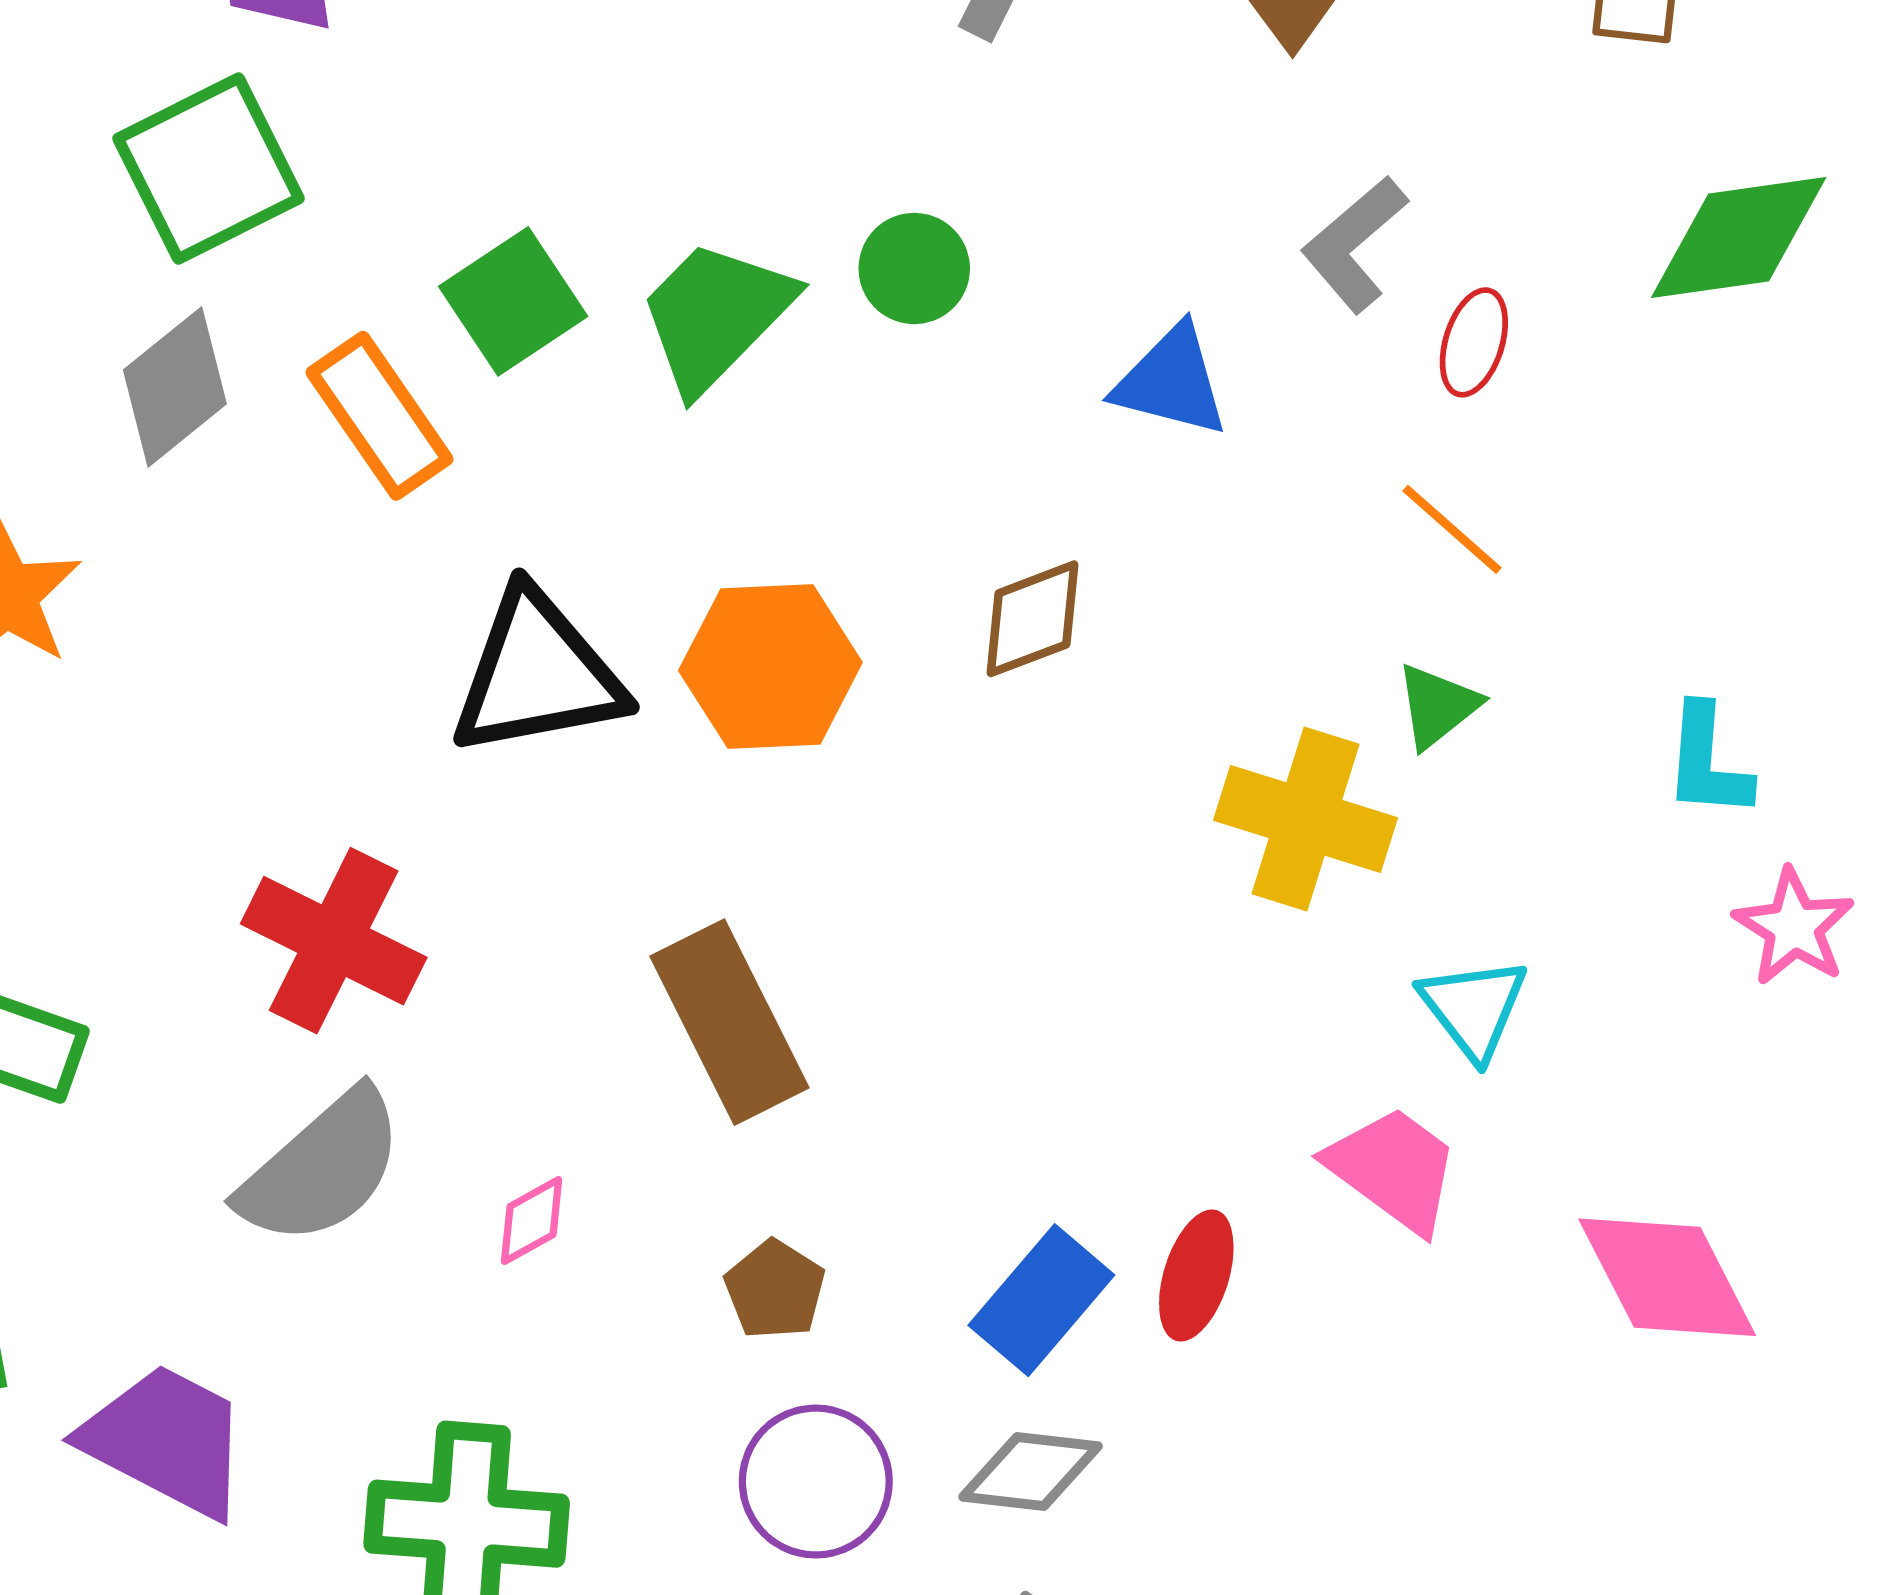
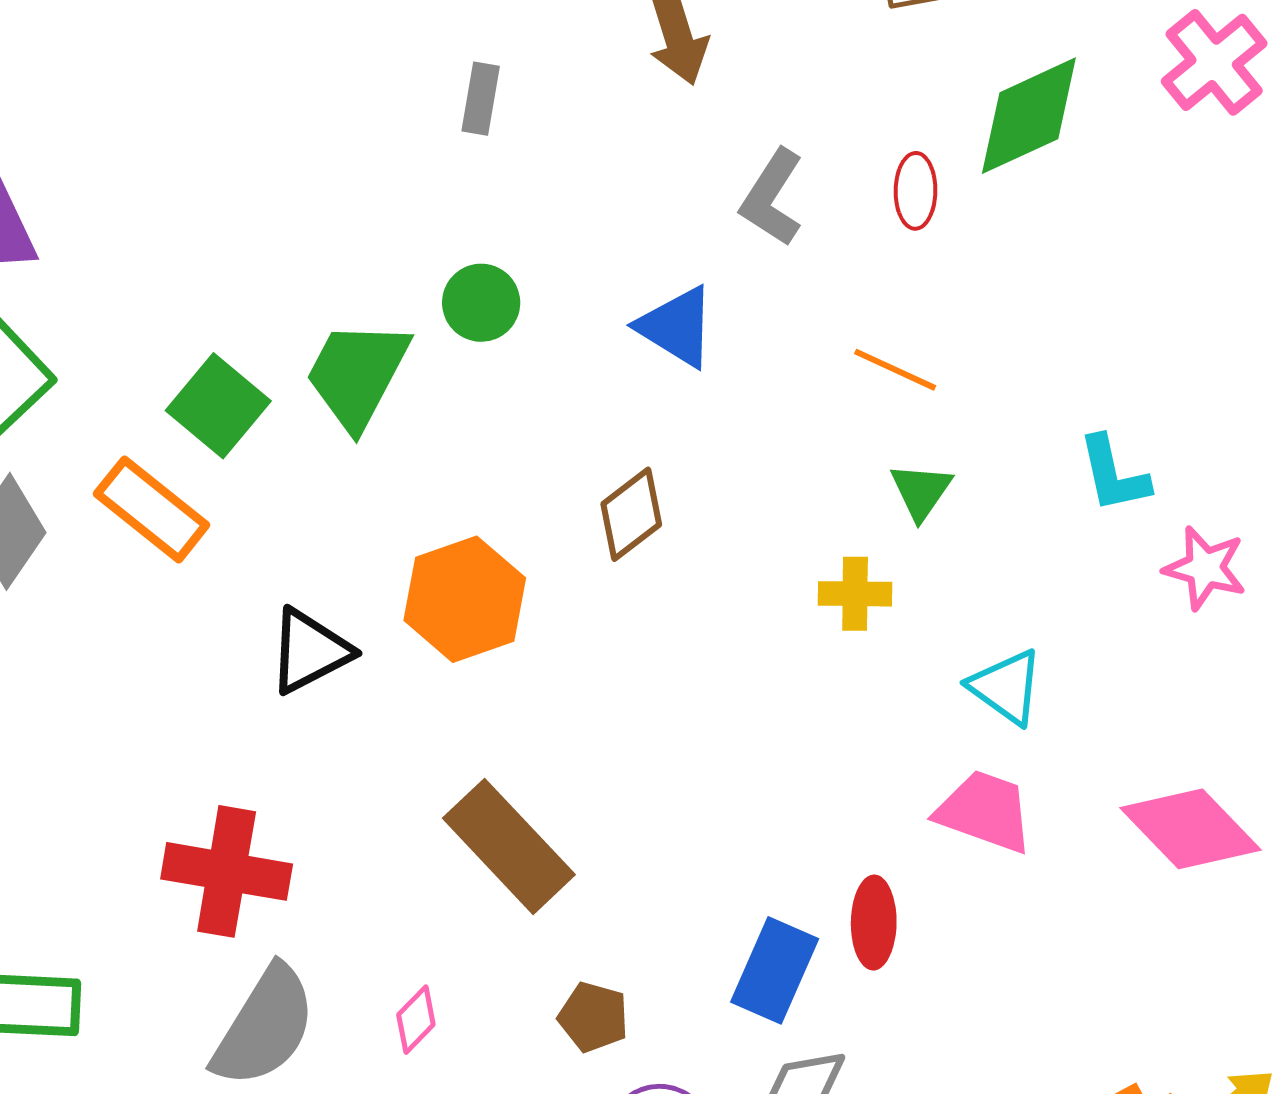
red ellipse: (1474, 342) -> (916, 191), moved
blue triangle: (1171, 381) -> (677, 327), turned 34
black triangle: (537, 674) -> (310, 651), size x0.7
yellow cross: (1306, 819) -> (855, 594), size x0.6

